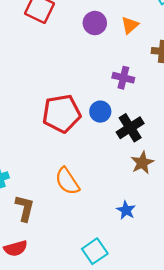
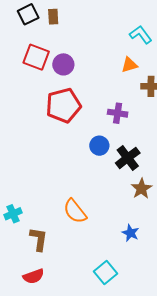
purple circle: (95, 23) -> (63, 64), moved
orange triangle: (130, 25) -> (129, 65), moved, turned 30
red pentagon: (62, 114) -> (63, 105), moved

